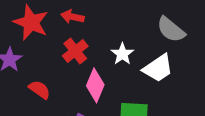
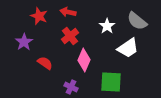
red star: (31, 22) -> (39, 16), size x0.7
white star: (122, 54) -> (107, 26), moved

